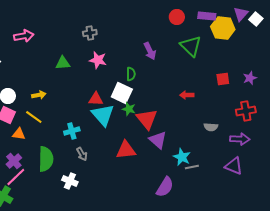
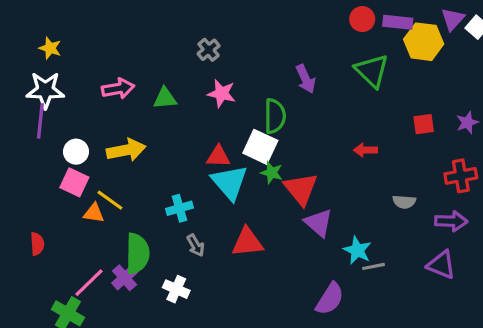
red circle: (177, 17) -> (362, 19), moved
gray cross: (90, 33) -> (209, 50), turned -32
pink arrow: (24, 36) -> (118, 89), moved
green semicircle: (131, 74) -> (275, 116), size x1.5
yellow arrow: (39, 95) -> (126, 150), size x1.6
yellow line: (34, 117) -> (110, 200), moved
red triangle: (126, 150) -> (247, 242), moved
purple cross: (14, 161) -> (125, 278), moved

